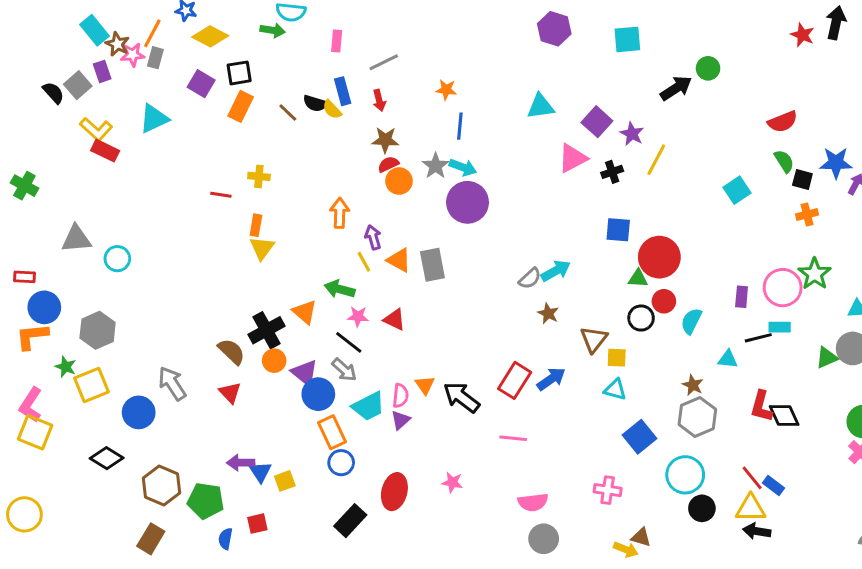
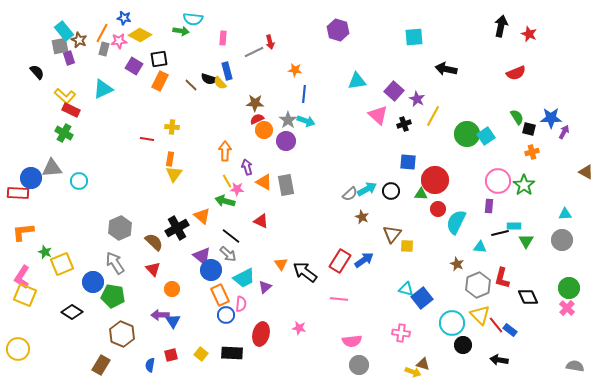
black arrow: (836, 23) -> (501, 26), moved
purple hexagon: (554, 29) -> (338, 30), moved
pink star: (133, 55) -> (119, 41), moved
green circle: (708, 68) -> (467, 134), moved, size x1.6
gray square: (78, 85) -> (60, 46), moved, turned 30
black arrow: (676, 88) -> (446, 69), turned -135
red arrow: (379, 100) -> (270, 42), moved
red semicircle: (783, 122) -> (516, 73), moved
pink triangle: (573, 158) -> (378, 115), turned -50
green cross: (24, 186) -> (64, 133), moved
purple circle: (467, 202) -> (286, 141), moved, size x0.7
yellow line: (364, 262) -> (227, 181), moved
green star: (815, 274) -> (524, 185), moved
red rectangle: (24, 277) -> (18, 193), size x1.5
pink circle: (783, 288) -> (498, 181), moved
blue circle: (44, 307) -> (31, 178), moved
pink star: (358, 317) -> (237, 189), moved
black circle: (641, 318) -> (391, 191), moved
cyan semicircle: (691, 321) -> (456, 222), size x1.4
gray hexagon: (98, 330) -> (120, 228), moved
green triangle: (827, 358) -> (526, 241), moved, turned -35
orange circle: (274, 361) -> (172, 289), moved
cyan triangle: (615, 390) -> (406, 289), moved
pink semicircle: (401, 396) -> (241, 304), moved
black diamond: (784, 415) -> (528, 297), moved
gray hexagon: (697, 417) -> (478, 285), moved
yellow square: (285, 481) -> (201, 354), moved, turned -32
brown hexagon: (161, 485) -> (122, 334), moved
green pentagon: (206, 501) -> (113, 296), moved
yellow triangle: (751, 508) -> (480, 315), moved, turned 45
black rectangle: (350, 521) -> (232, 353), turned 50

